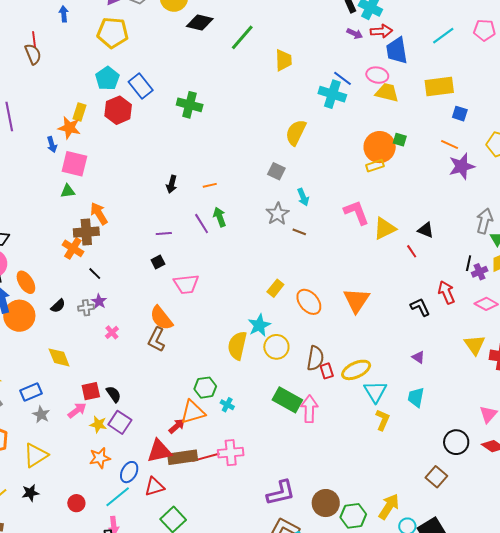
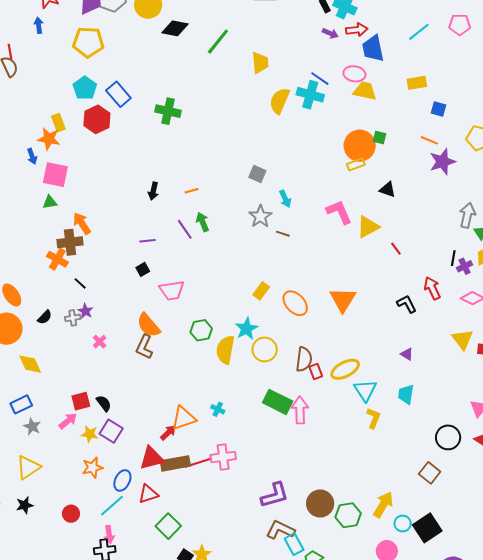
yellow rectangle: (439, 87) -> (417, 83), size x0.7
yellow rectangle: (80, 112) -> (58, 123), turned -36
yellow semicircle: (296, 133) -> (280, 101), moved
black triangle: (426, 230) -> (388, 190), moved
yellow diamond: (59, 357) -> (30, 364), moved
green hexagon: (205, 388) -> (201, 330), moved

